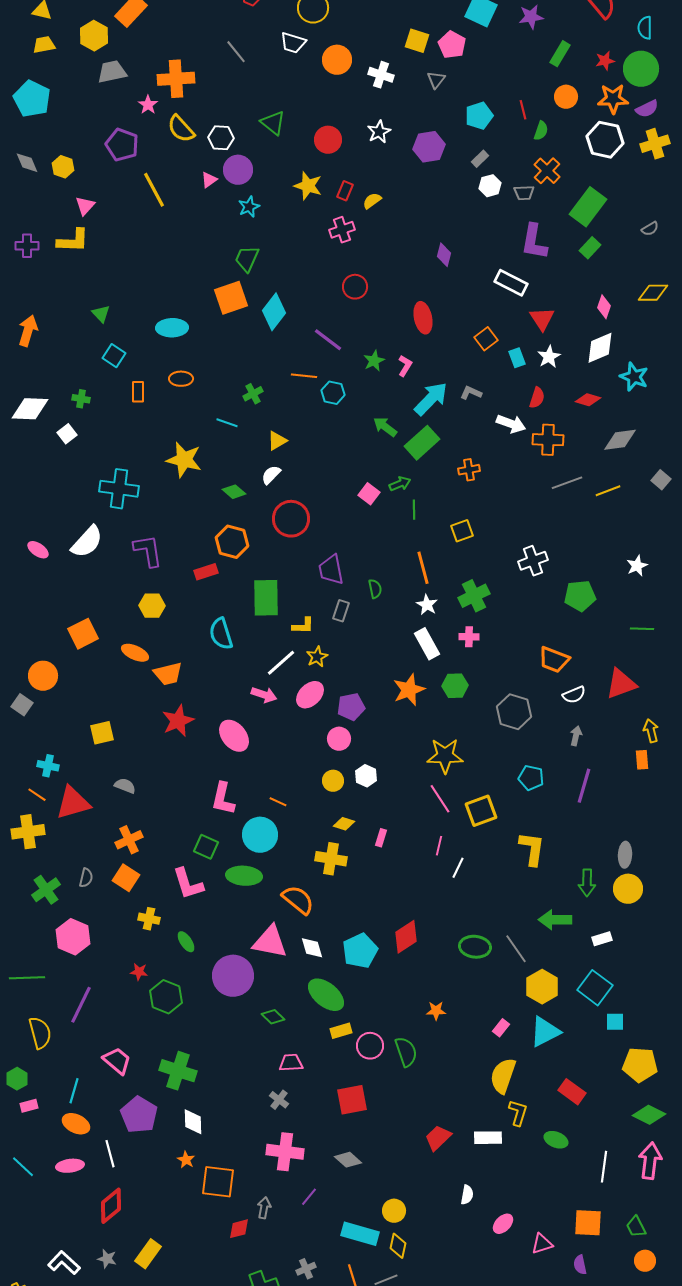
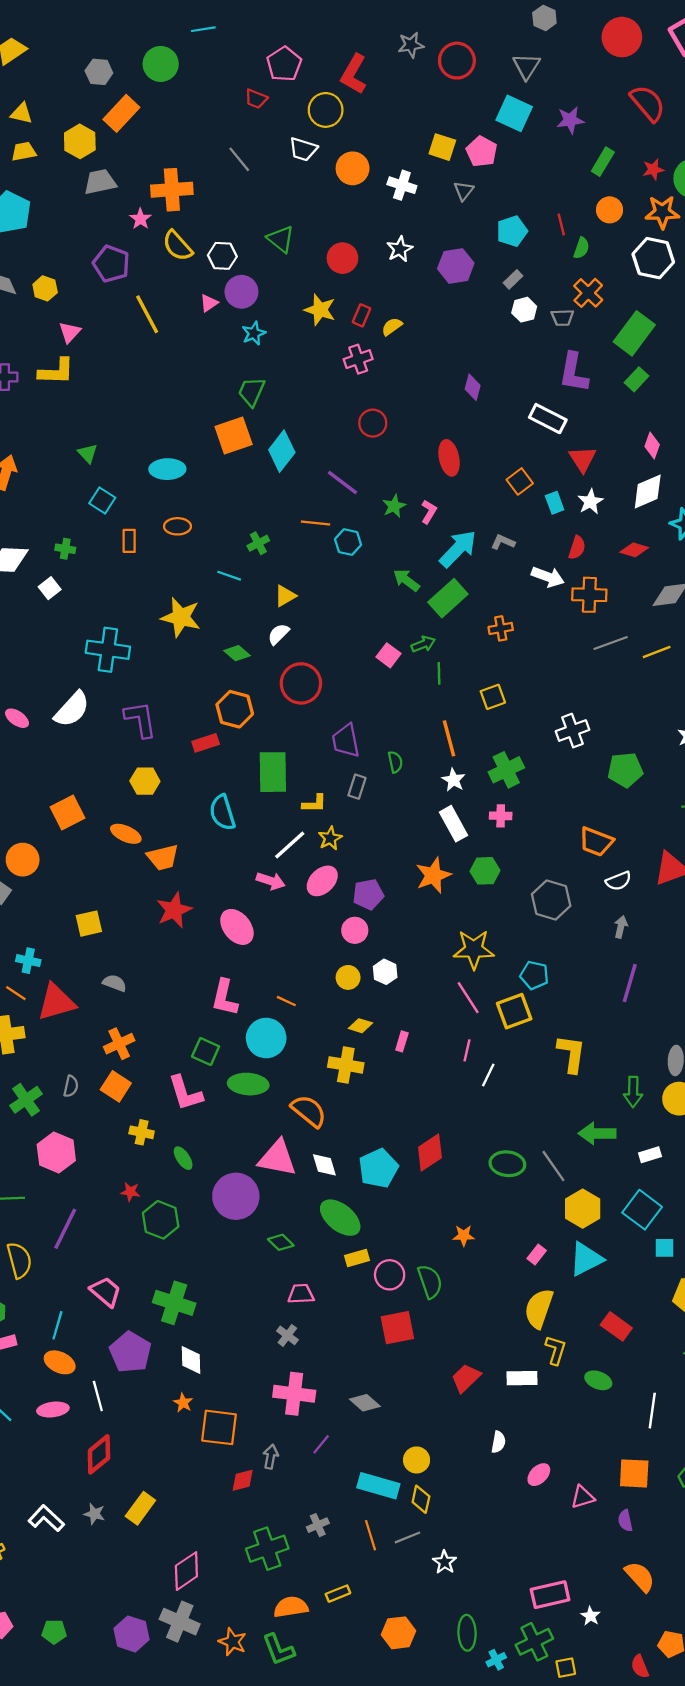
cyan pentagon: (531, 778) -> (534, 975), moved
red square: (352, 1100) -> (397, 1328), moved

